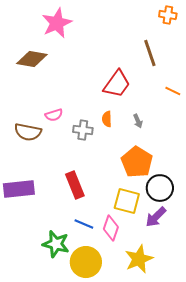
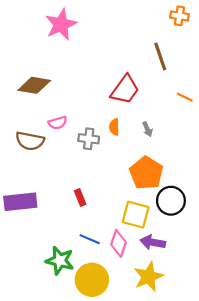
brown diamond: (32, 59) -> (34, 85), moved
red rectangle: (75, 185) -> (80, 198), size x0.6
purple arrow: (156, 217) -> (153, 242), moved, turned 55

